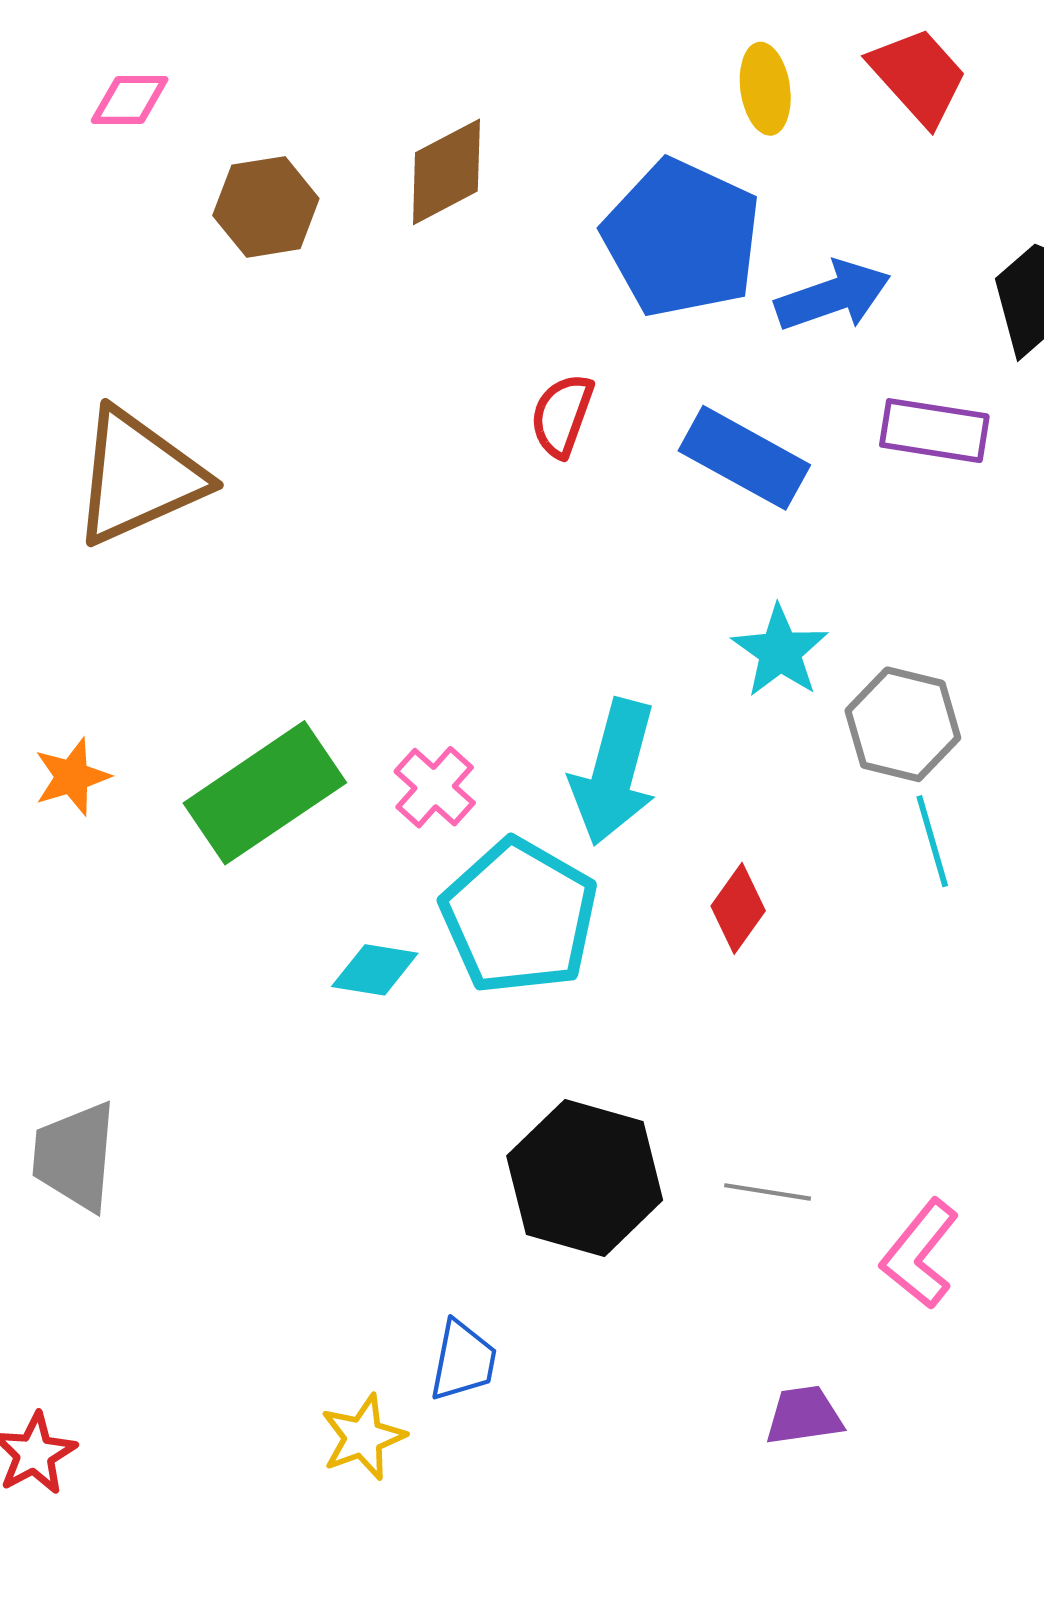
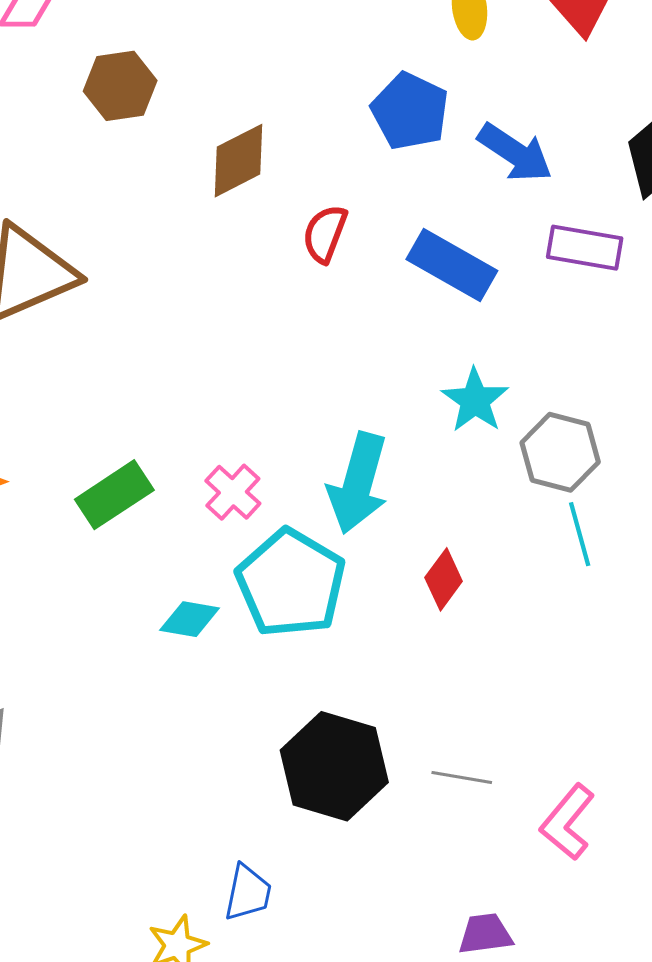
brown diamond: (446, 172) -> (238, 161), moved
blue pentagon: (682, 238) -> (410, 111), size x0.7
blue arrow: (833, 296) -> (515, 153), turned 52
green rectangle: (265, 793) -> (114, 495), size x0.7

